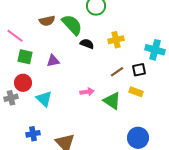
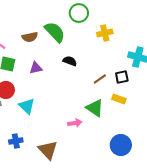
brown semicircle: (47, 21) -> (30, 37), moved
yellow cross: (116, 40) -> (105, 33), moved
black semicircle: (87, 44) -> (70, 61), moved
pink arrow: (87, 92) -> (75, 123), moved

